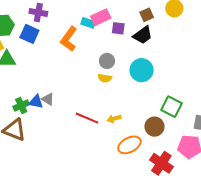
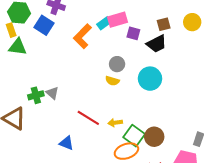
cyan rectangle: (88, 23) -> (104, 23), turned -64
blue triangle: (36, 102) -> (66, 143), moved
green cross: (21, 106) -> (36, 95), moved
green square: (171, 107) -> (134, 136), moved

